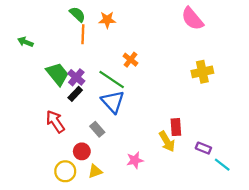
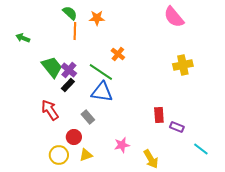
blue triangle: (113, 102) -> (102, 92), turned -40
yellow arrow: (167, 141) -> (151, 159), moved
purple rectangle: (203, 148) -> (177, 127), moved

